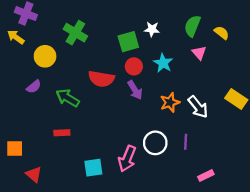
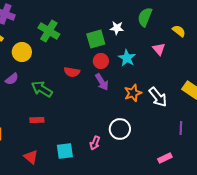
green semicircle: (192, 26) -> (145, 17), moved
red semicircle: (101, 79) -> (72, 72), size x0.7
purple line: (186, 142) -> (181, 128), moved
pink arrow: (127, 159) -> (95, 143), size x0.6
red triangle: (34, 174) -> (31, 157), moved

